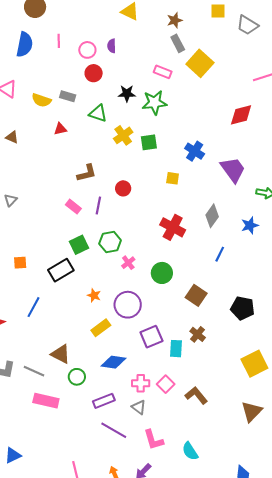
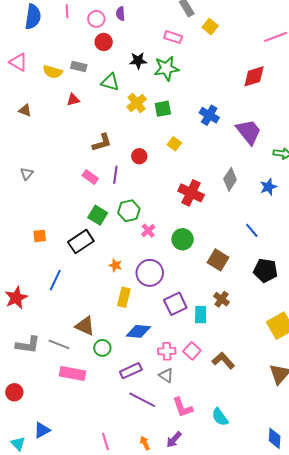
yellow square: (200, 63) -> (210, 27), size x0.6
yellow square: (173, 178) -> (174, 144), moved, turned 32
green square: (79, 245) -> (98, 215), turned -30
blue line: (220, 254) -> (252, 230), moved, turned -63
yellow rectangle: (101, 328) -> (124, 297), turned -36

